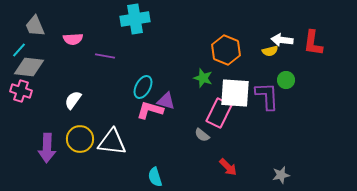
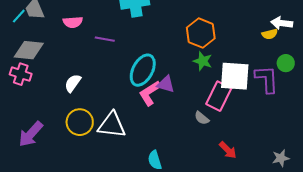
cyan line: (19, 50) -> (19, 16), moved
orange hexagon: (226, 50) -> (201, 33), moved
cyan ellipse: (143, 87) -> (143, 70), size x1.4
pink L-shape: (150, 110) -> (150, 93), turned -48
purple arrow: (47, 148) -> (31, 134), moved, turned 40

